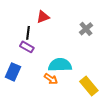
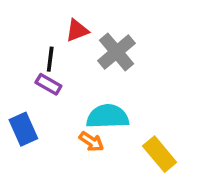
gray cross: (86, 29) -> (117, 52), moved, size x1.5
blue rectangle: (13, 72) -> (23, 129), turned -48

